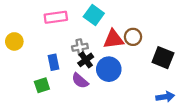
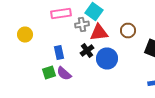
red triangle: (113, 39) -> (99, 32), moved
gray cross: (80, 47) -> (82, 24), moved
purple semicircle: (80, 81) -> (64, 74), moved

